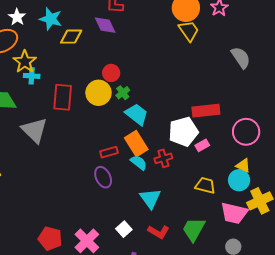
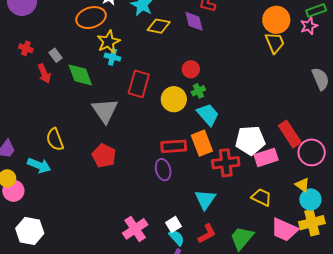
yellow circle: (98, 93) -> (174, 99), moved
red rectangle: (206, 111) -> (290, 134), moved, turned 52
pink rectangle: (202, 145) -> (266, 157), size x1.6
red rectangle: (109, 152) -> (174, 146), size x1.4
red cross: (163, 158) -> (226, 163), size x1.5
cyan semicircle: (139, 163) -> (177, 238), moved
cyan circle: (239, 180) -> (310, 199), moved
red L-shape: (159, 232) -> (207, 234), turned -70
red pentagon: (50, 238) -> (104, 156), moved

